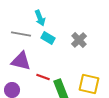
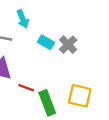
cyan rectangle: (48, 38) -> (46, 42), moved

